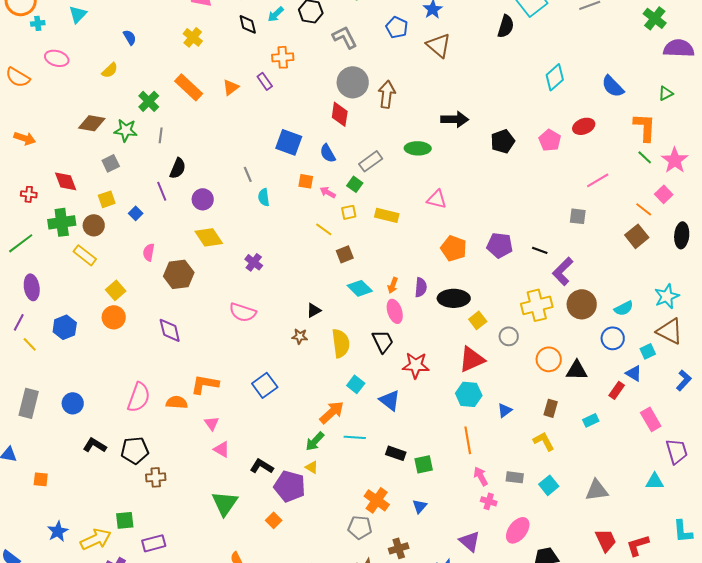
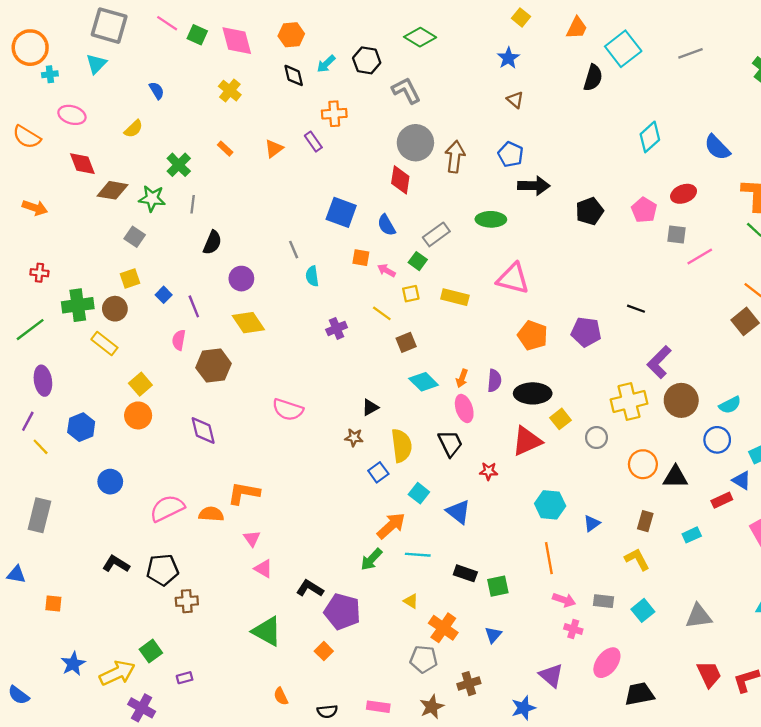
blue pentagon: (397, 27) -> (511, 154), moved
brown triangle: (439, 45) -> (515, 100), size x0.6
orange rectangle: (189, 87) -> (225, 149), size x0.5
gray square: (111, 163) -> (135, 237), turned -30
red diamond: (66, 181) -> (82, 164), moved
purple line: (162, 191) -> (194, 306), moved
pink triangle: (437, 199) -> (513, 279), size x1.4
gray square: (578, 216) -> (677, 234), moved
black line: (540, 250) -> (636, 309), moved
purple cross: (254, 262) -> (337, 328), moved, turned 30
red triangle: (472, 359) -> (527, 441), moved
red star: (416, 365) -> (489, 471), size x0.6
blue square: (265, 385) -> (378, 472), moved, size x0.7
red rectangle: (617, 390) -> (722, 500), turned 30
pink semicircle: (139, 397) -> (167, 508), turned -136
blue circle: (73, 403) -> (110, 482), moved
yellow triangle: (312, 467) -> (411, 601), moved
pink arrow: (481, 476) -> (564, 600), turned 138
green triangle: (225, 503) -> (267, 631), turned -36
green square: (125, 520) -> (151, 651), turned -30
purple rectangle: (154, 543) -> (185, 678), size x0.6

